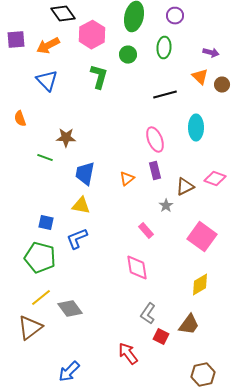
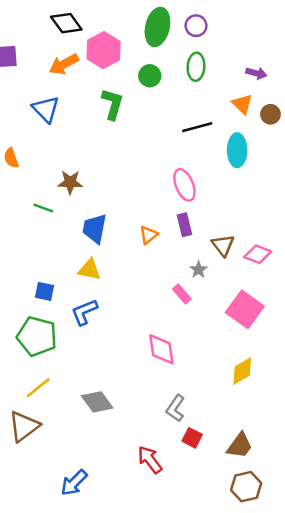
purple circle: (175, 16) -> (196, 26), moved
orange arrow: (48, 46) -> (64, 64), moved
cyan ellipse: (196, 128) -> (237, 150), moved
pink diamond: (215, 179) -> (258, 254), moved
brown triangle: (185, 187) -> (223, 245), turned -42
pink rectangle: (146, 231) -> (182, 294), moved
gray diamond: (70, 309) -> (97, 402), moved
brown trapezoid: (189, 325) -> (240, 446), moved

